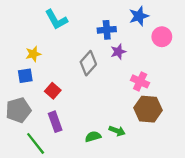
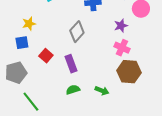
purple star: (118, 52) -> (121, 26), moved
purple rectangle: (55, 122) -> (71, 64), moved
green semicircle: (93, 137) -> (73, 90), moved

